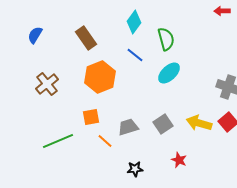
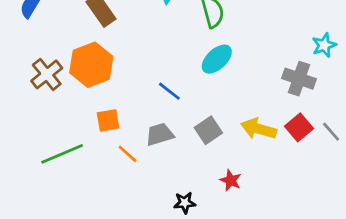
blue line: (135, 55) -> (169, 91), moved
orange hexagon: (100, 77) -> (91, 65), moved
black star: (135, 169) -> (185, 203), moved

